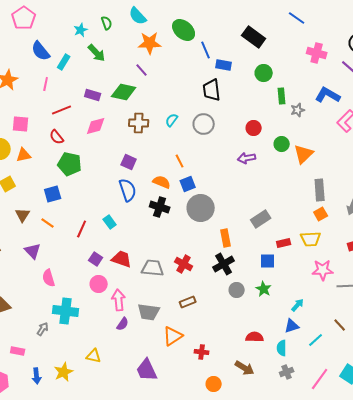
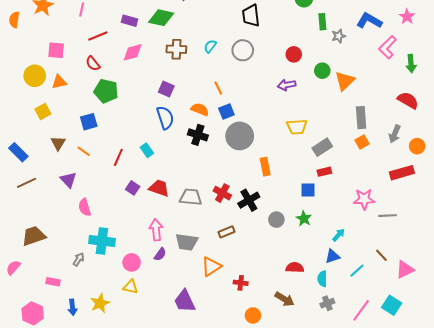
gray rectangle: (261, 219) -> (322, 147), moved
yellow trapezoid: (311, 239) -> (297, 127), moved
black cross: (224, 264) -> (249, 200), moved
pink circle: (99, 284) -> (132, 262), moved

